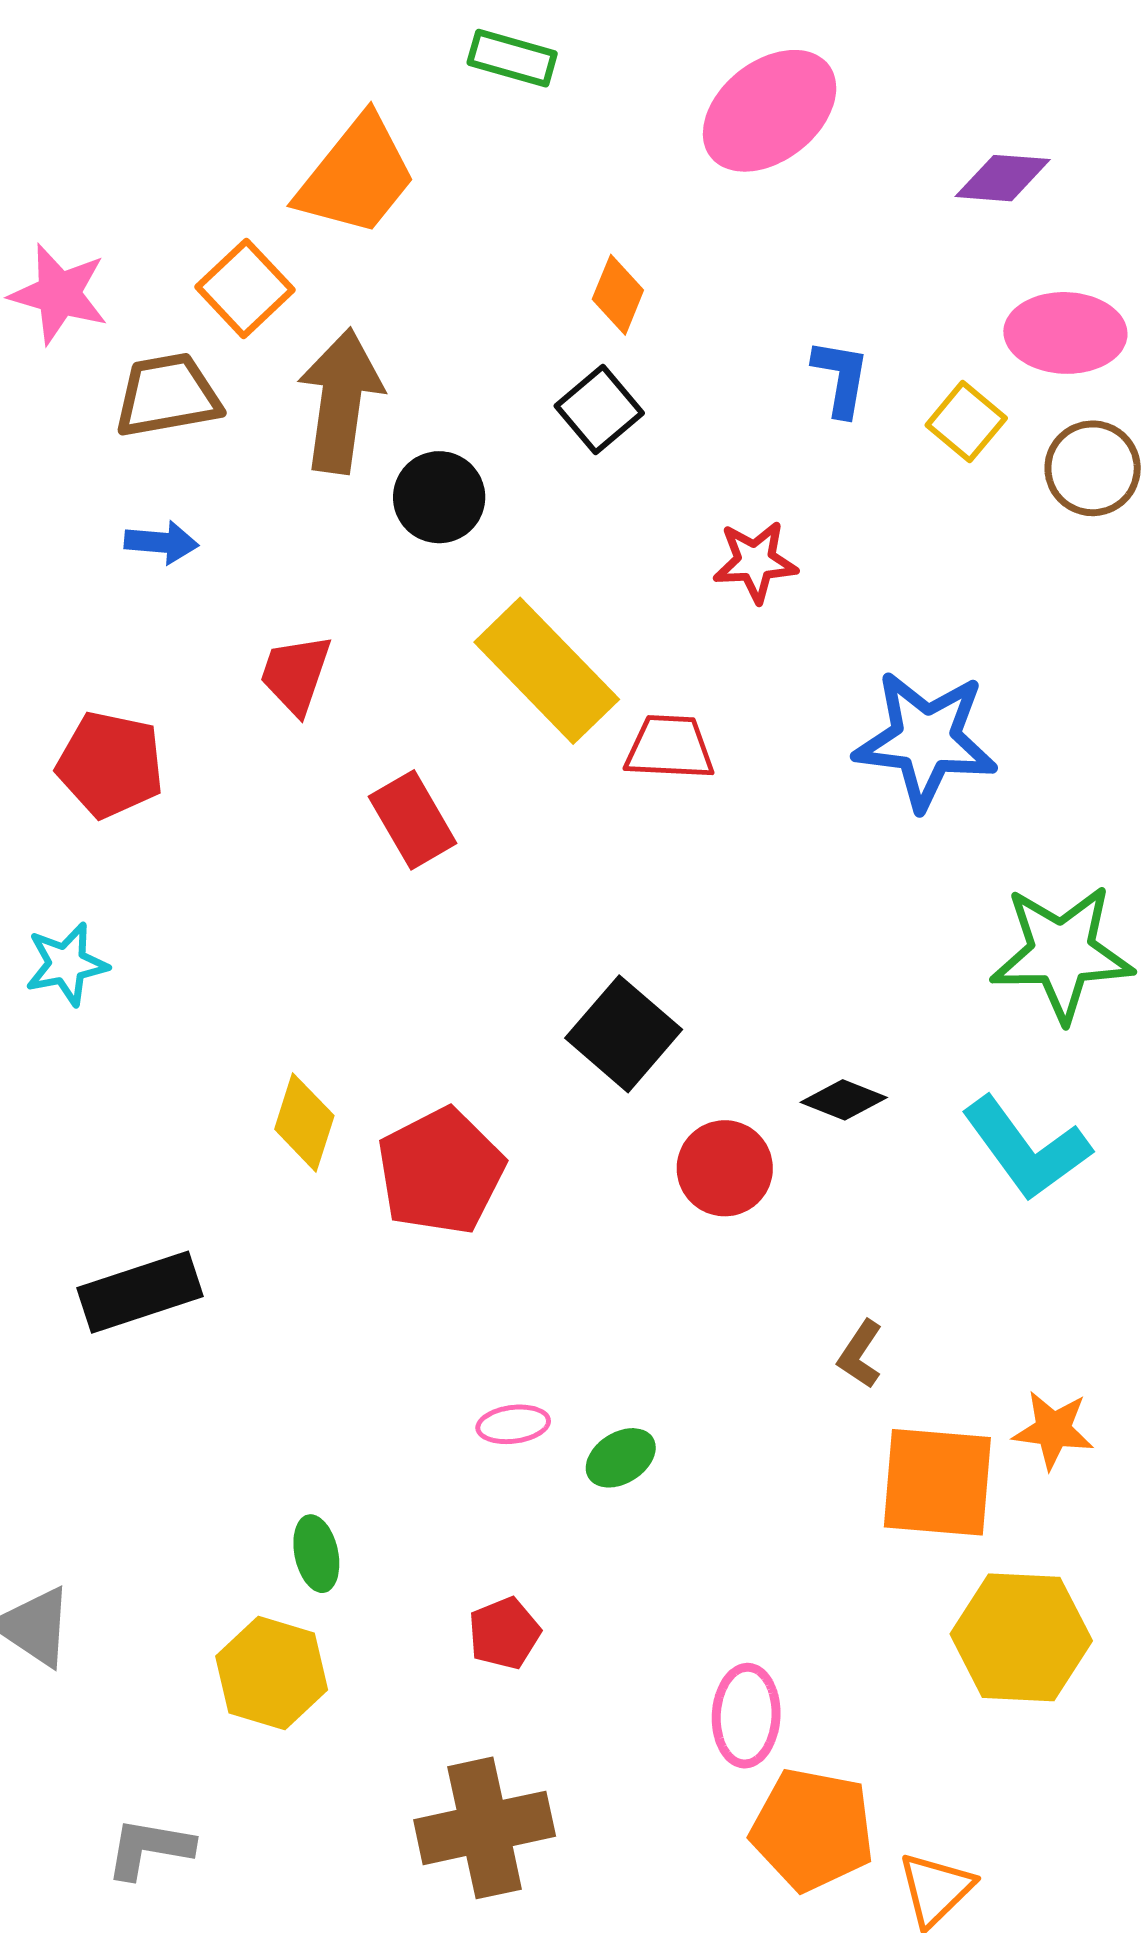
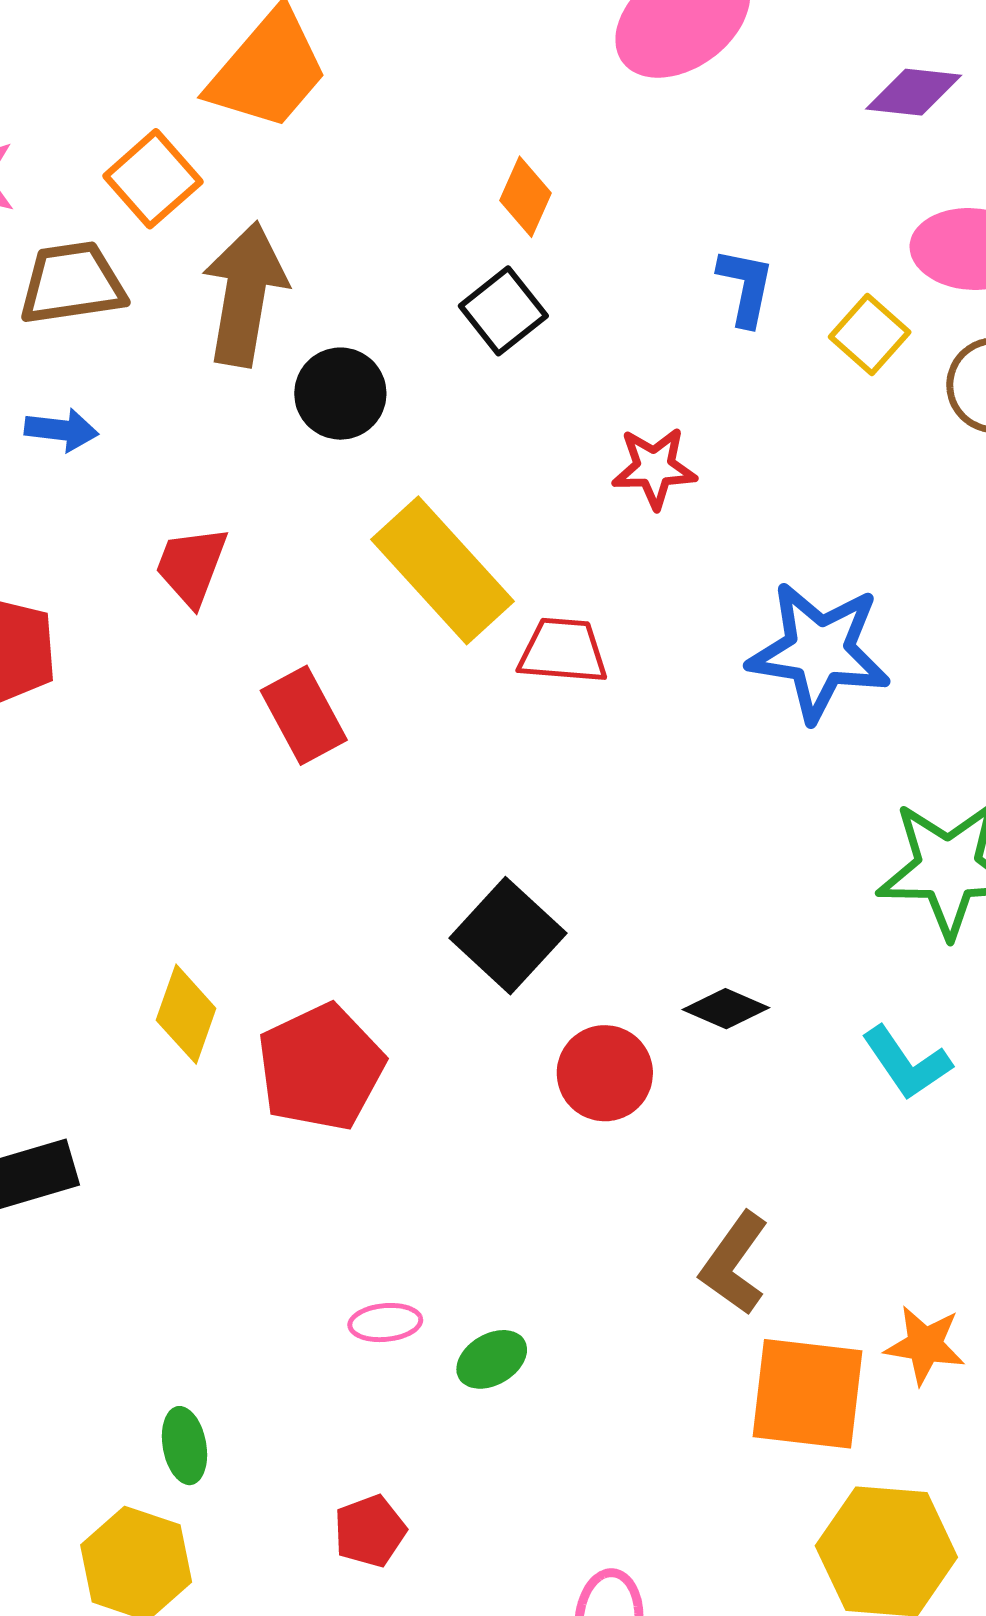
cyan L-shape: (1026, 1148) -> (907, 1063), size x0.7
brown L-shape: (860, 1354) -> (734, 1263), size x1.5

